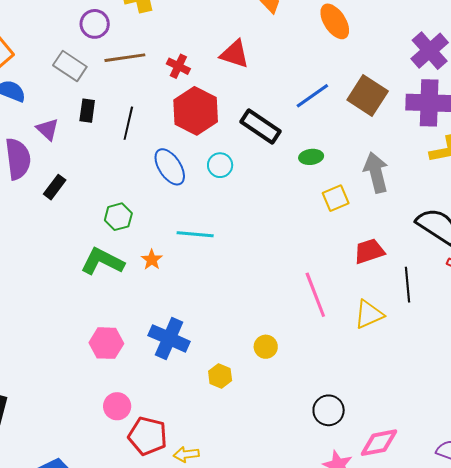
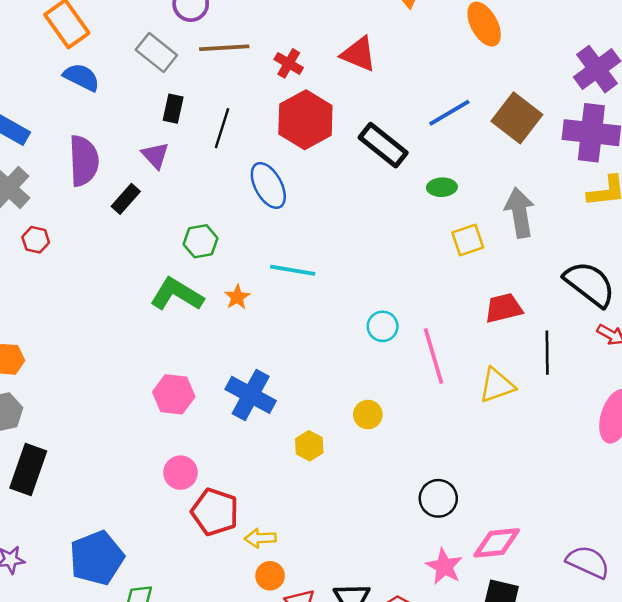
purple triangle: (47, 129) -> (155, 155), moved
cyan circle: (220, 165) -> (383, 326), moved

